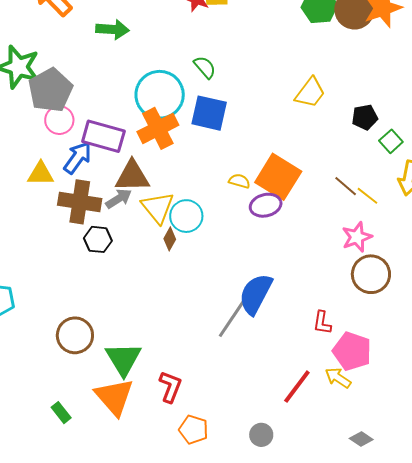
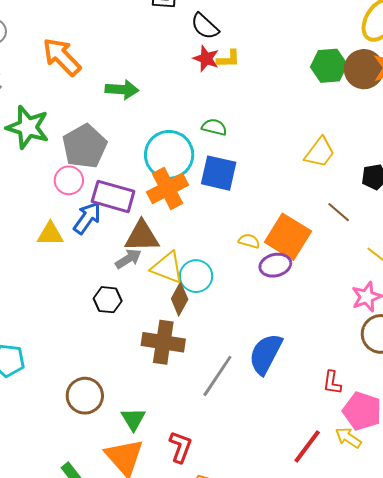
green semicircle: (205, 67) -> (214, 127), turned -35
gray pentagon: (50, 90) -> (85, 146), moved
brown line: (346, 186) -> (339, 212), moved
brown cross: (80, 202) -> (163, 342), moved
yellow triangle: (158, 208) -> (167, 268), turned -30
brown diamond: (170, 239) -> (180, 299), size x1.4
gray line: (233, 317) -> (217, 376), moved
green triangle: (123, 359) -> (133, 419), size x0.7

